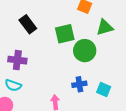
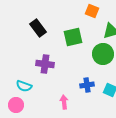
green circle: (85, 51) -> (103, 54), moved
purple cross: (17, 60) -> (45, 64), moved

